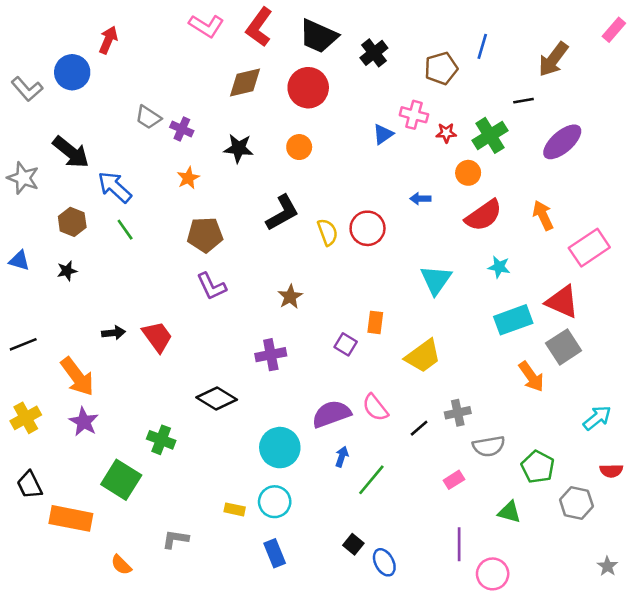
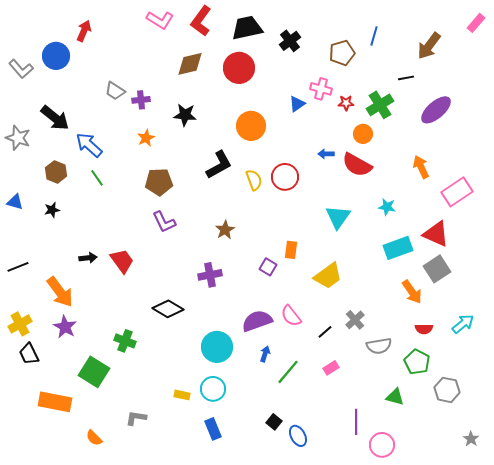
black trapezoid: (318, 36) -> (247, 28), turned 144
purple cross: (182, 129) -> (141, 100), turned -30
orange circle: (299, 147) -> (251, 126), moved, size x1.5
red semicircle: (484, 215) -> (357, 165), moved, turned 64
gray cross: (458, 413) -> (355, 320), turned -30
red semicircle: (611, 471) -> (424, 329), moved
pink rectangle: (454, 480) -> (331, 368), moved
black trapezoid: (30, 485) -> (29, 354), moved

